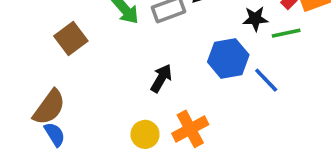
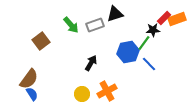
black star: (255, 19) -> (153, 30), moved
green line: (286, 33) -> (144, 43), moved, turned -42

